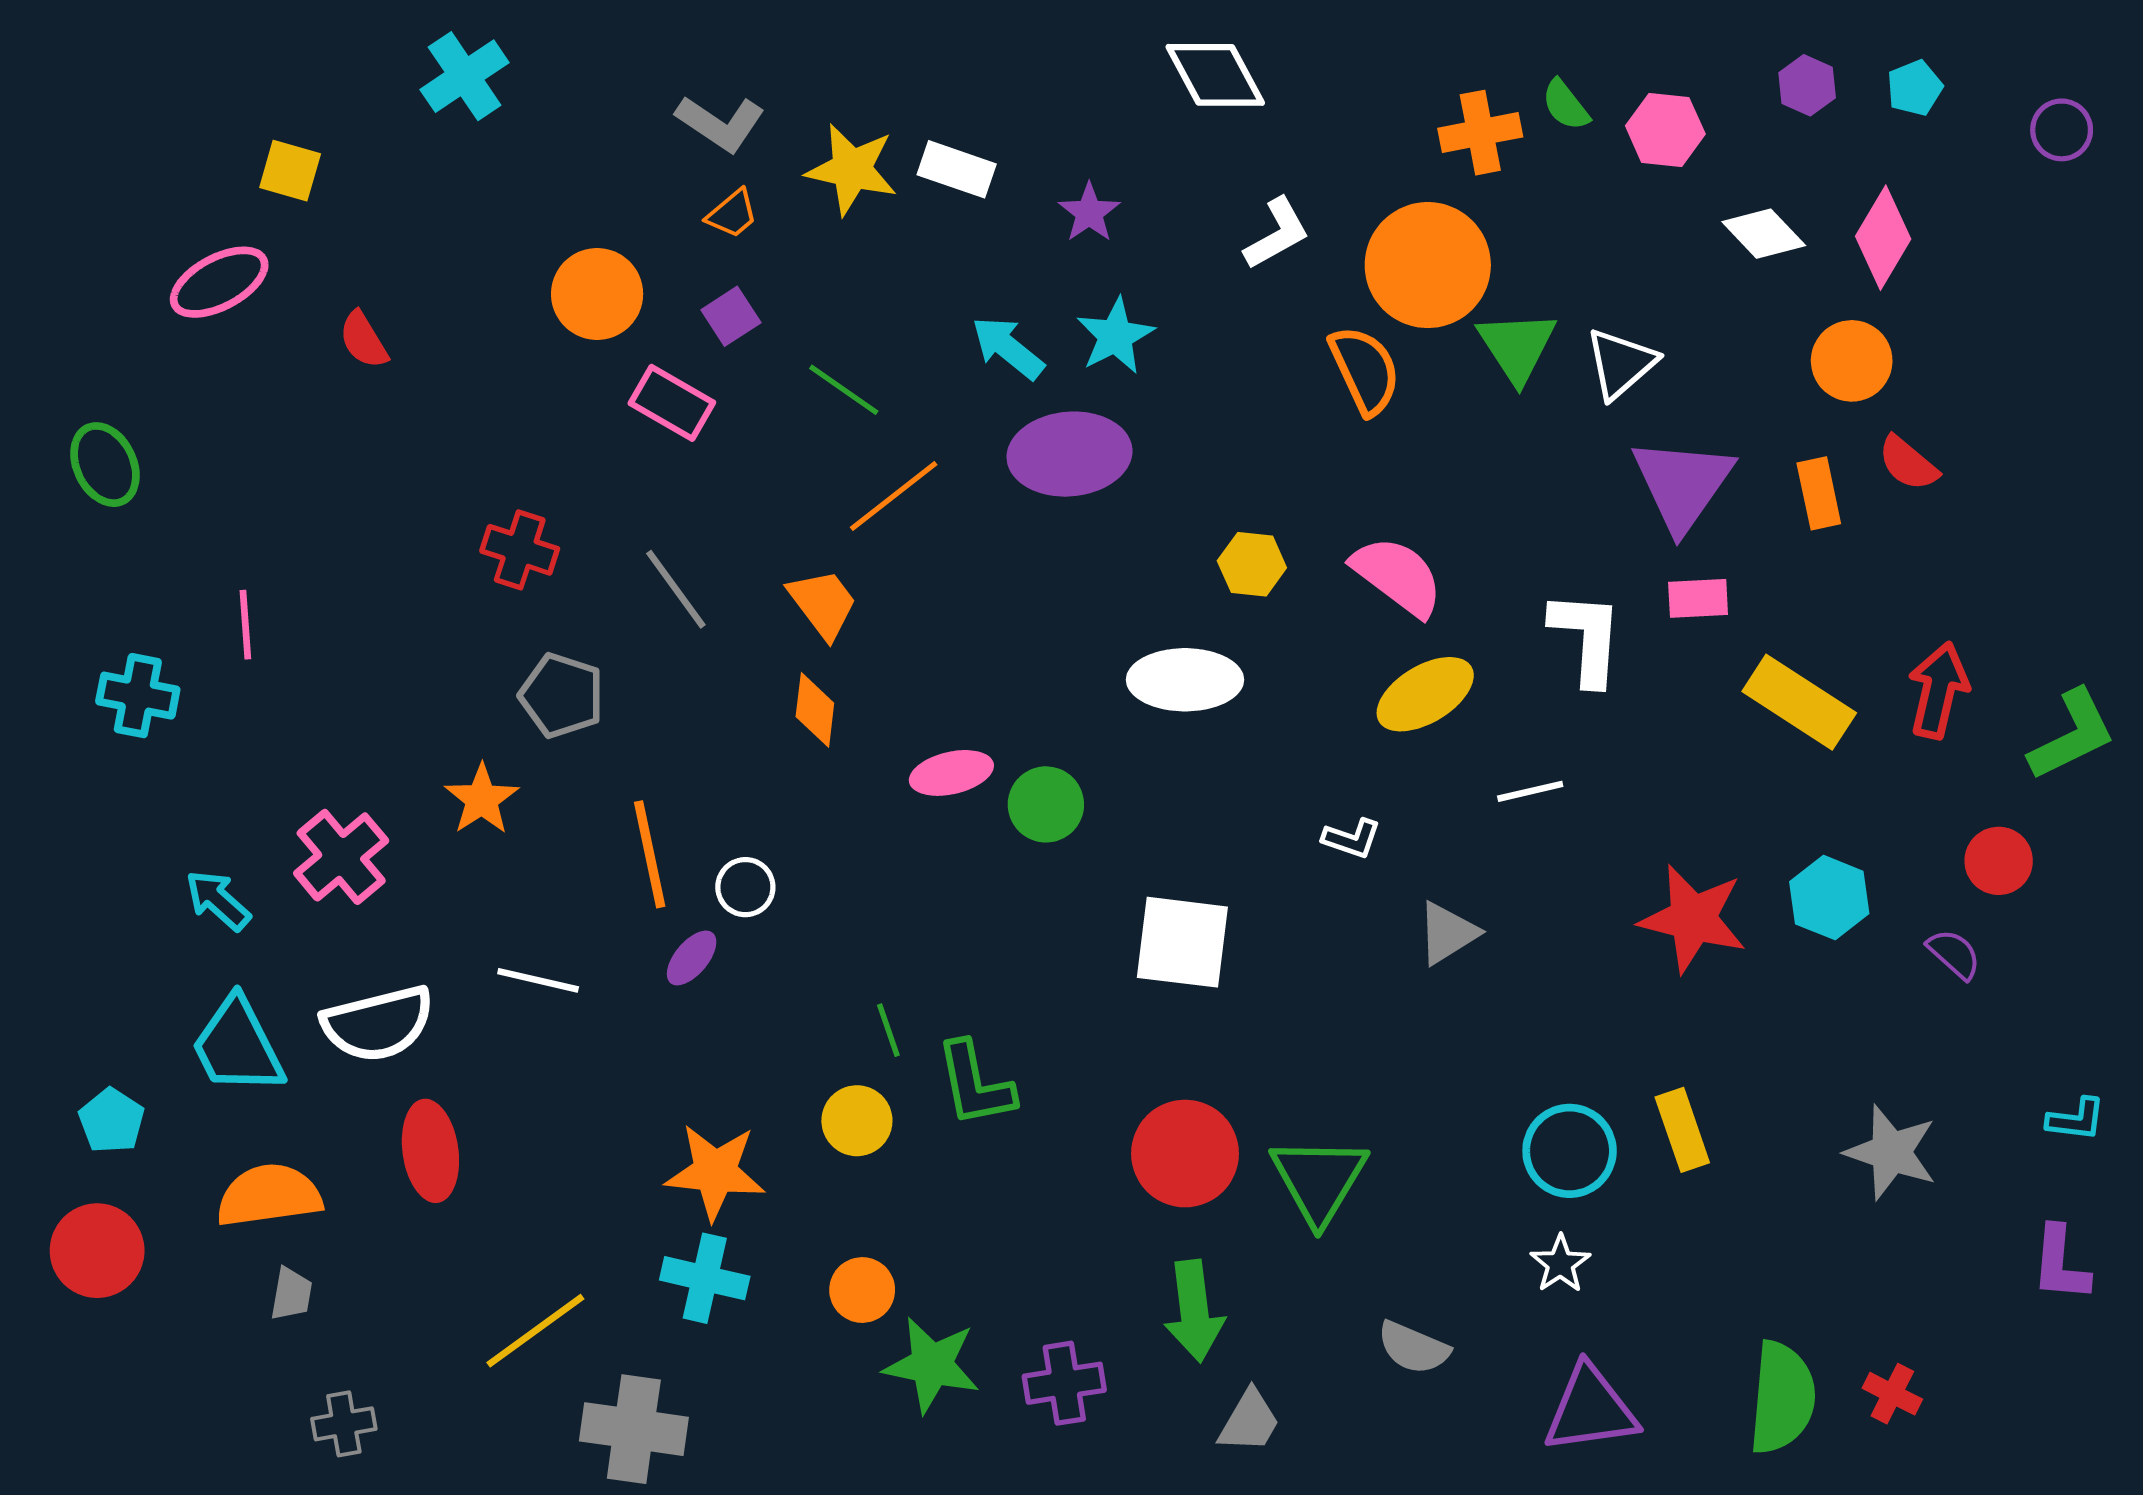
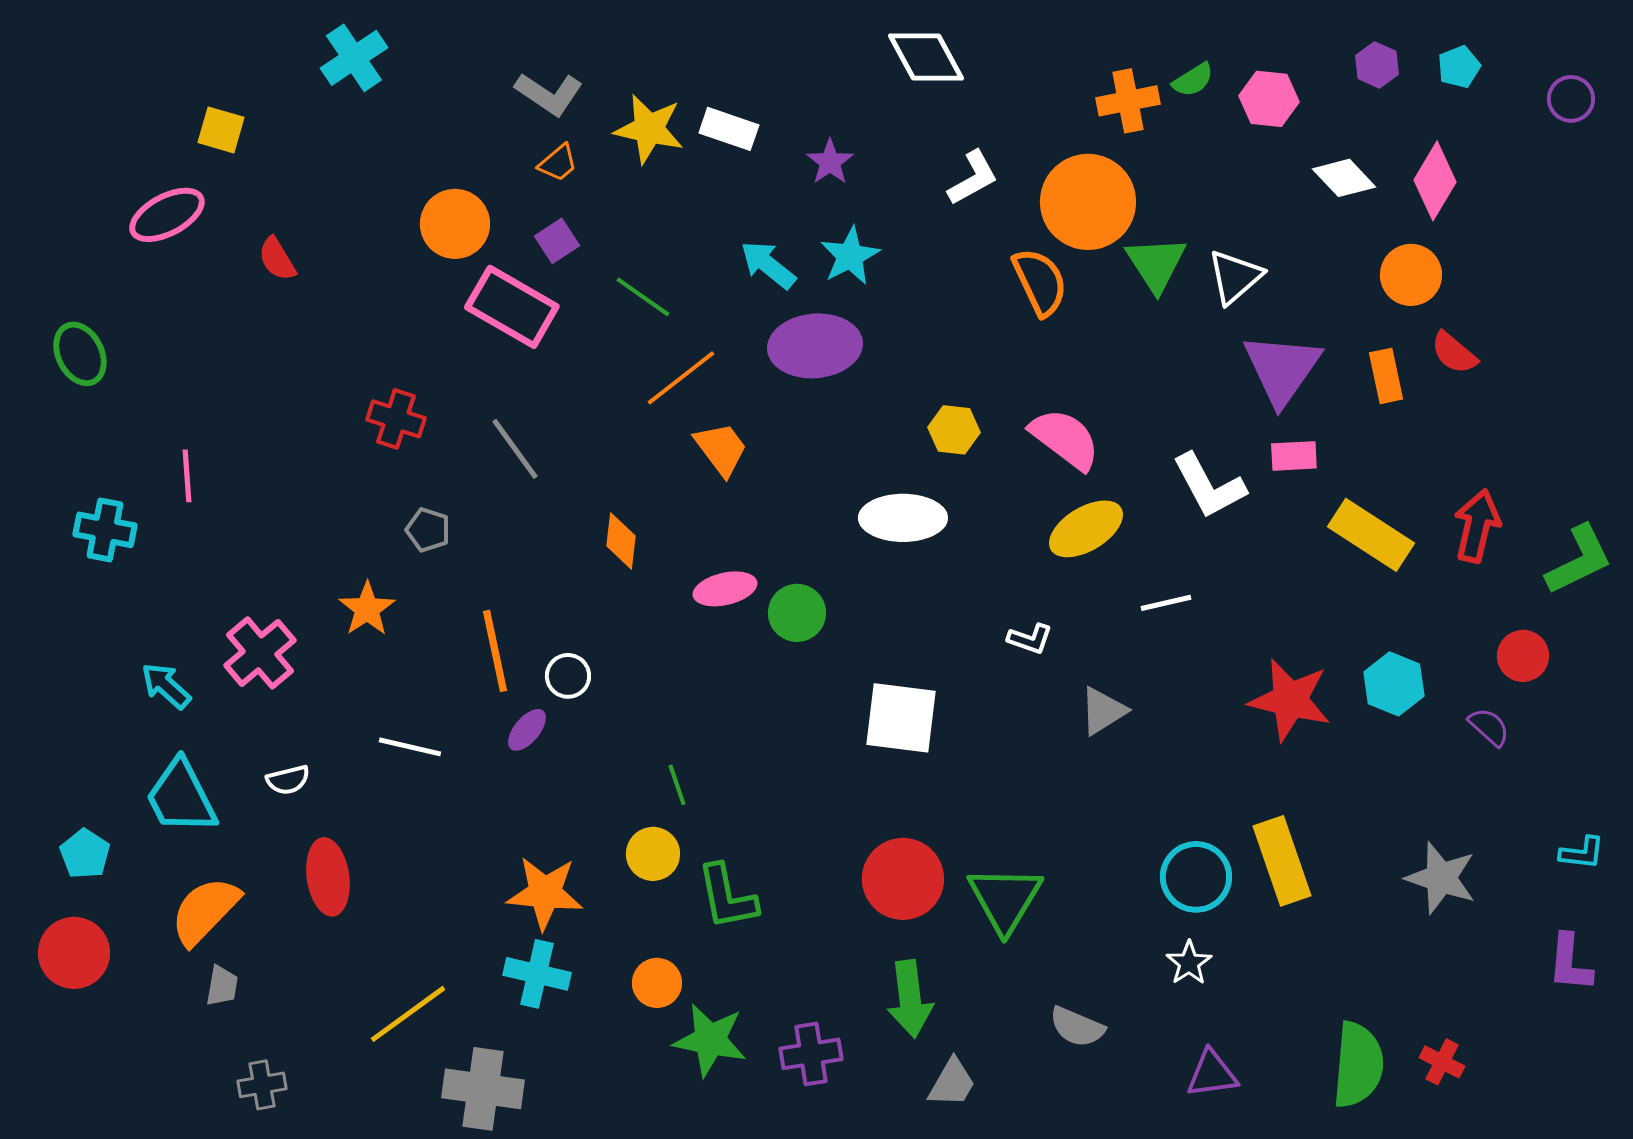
green semicircle: (1566, 105) -> (1193, 80), turned -84
pink rectangle: (672, 403) -> (512, 307), size x1.4
orange trapezoid: (823, 604) -> (721, 449), moved
white L-shape: (1587, 638) -> (1209, 486), turned 148
gray pentagon: (562, 696) -> (428, 530), size x0.7
white semicircle: (378, 1024) -> (288, 780), size x0.5
green L-shape: (975, 1084) -> (727, 897), moved
yellow rectangle: (1682, 1130) -> (1282, 861), size x1.4
orange semicircle: (269, 1196) -> (205, 911), turned -38
purple triangle: (1591, 1409) -> (1212, 1074), size x0.7

